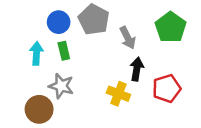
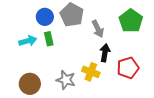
cyan arrow: (36, 53) -> (28, 41), turned 72
gray star: (61, 86) -> (66, 80), moved

